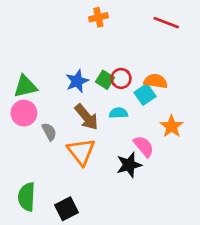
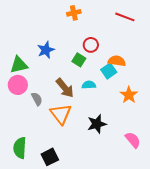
red circle: (121, 78) -> (91, 45), moved
blue star: (77, 81) -> (46, 50), moved
pink semicircle: (144, 146) -> (133, 140), moved

